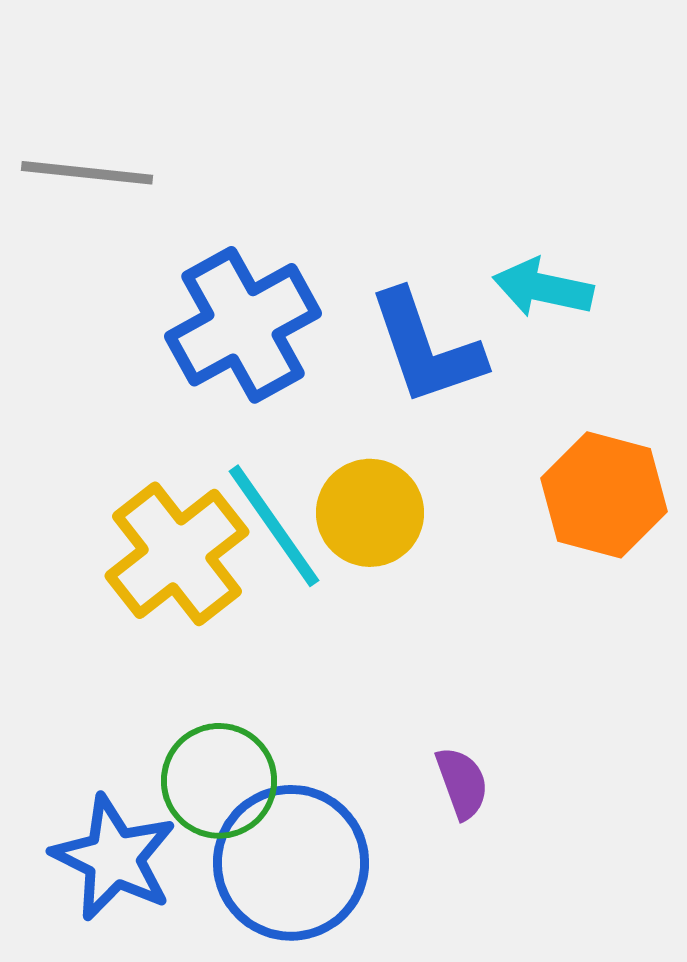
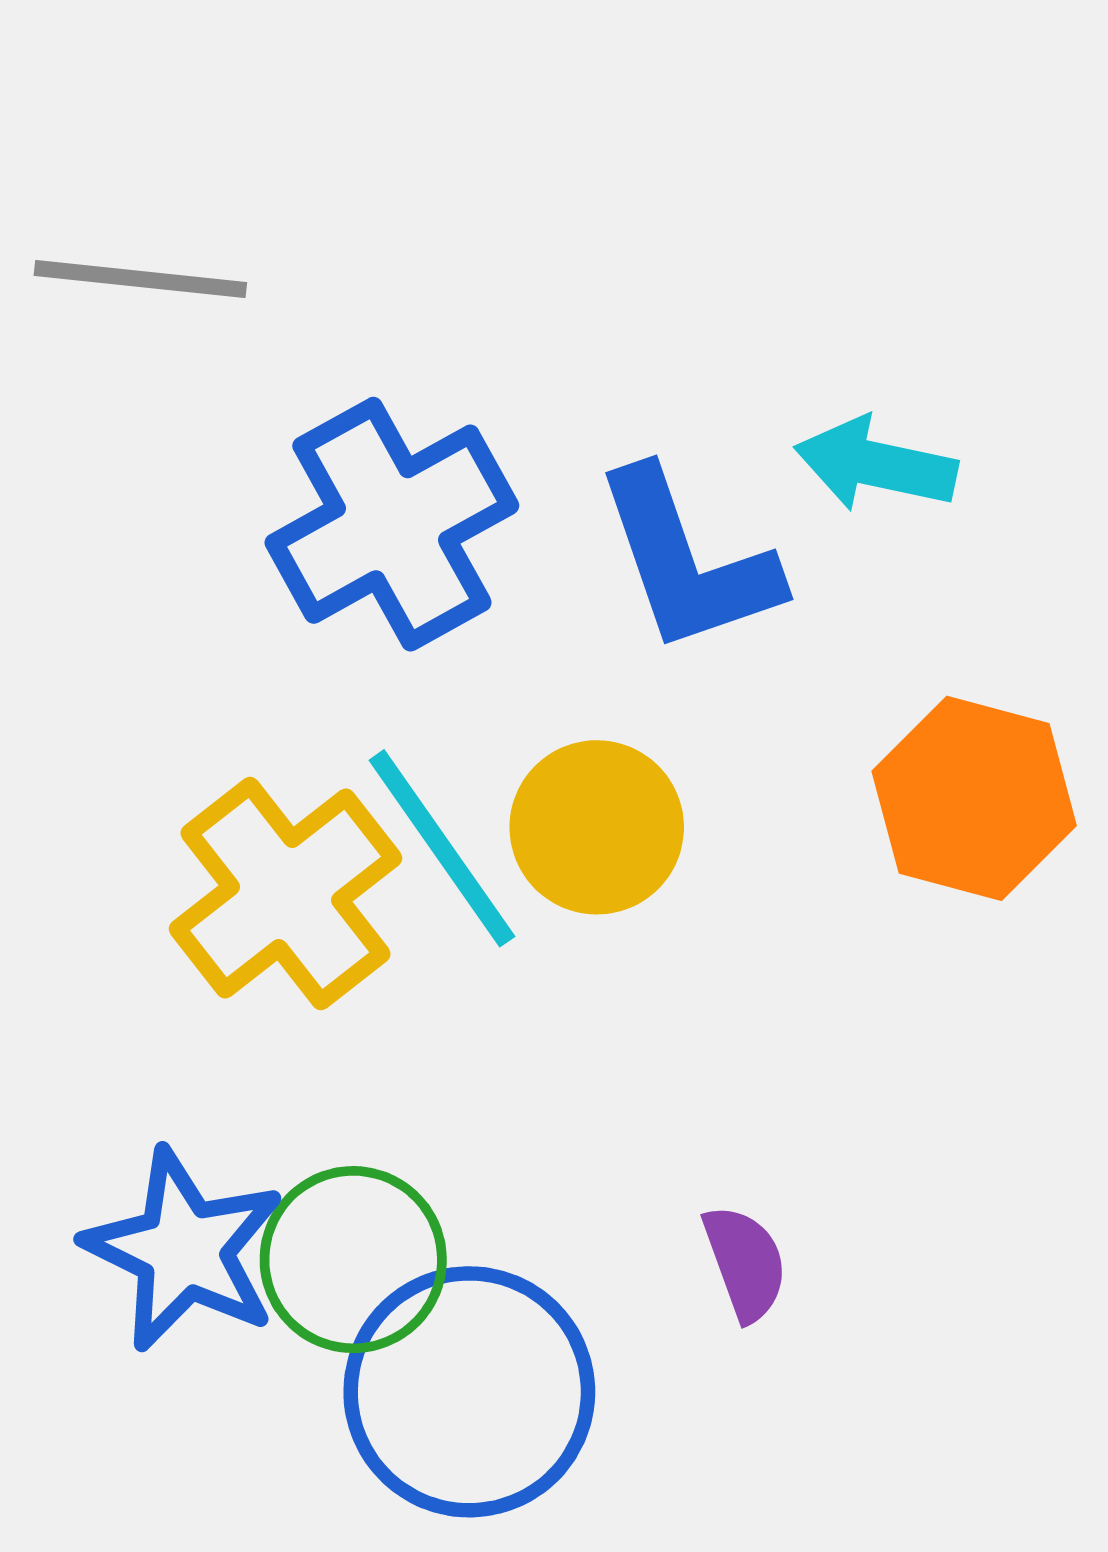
blue star: (114, 858) -> (184, 1250), moved

